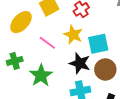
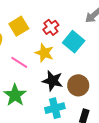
cyan square: (98, 44) -> (74, 42), moved, turned -35

